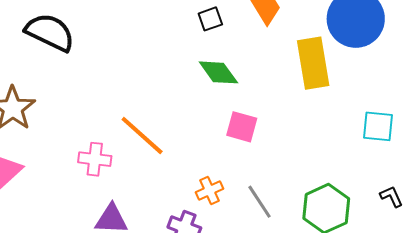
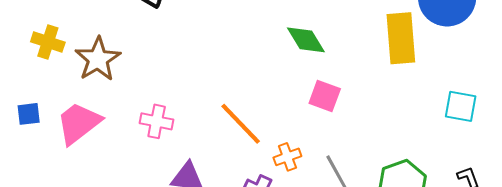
orange line: (142, 136) -> (241, 124), moved
pink cross: (95, 159) -> (157, 121), moved

